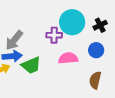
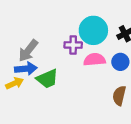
pink semicircle: (68, 58) -> (95, 60), moved

